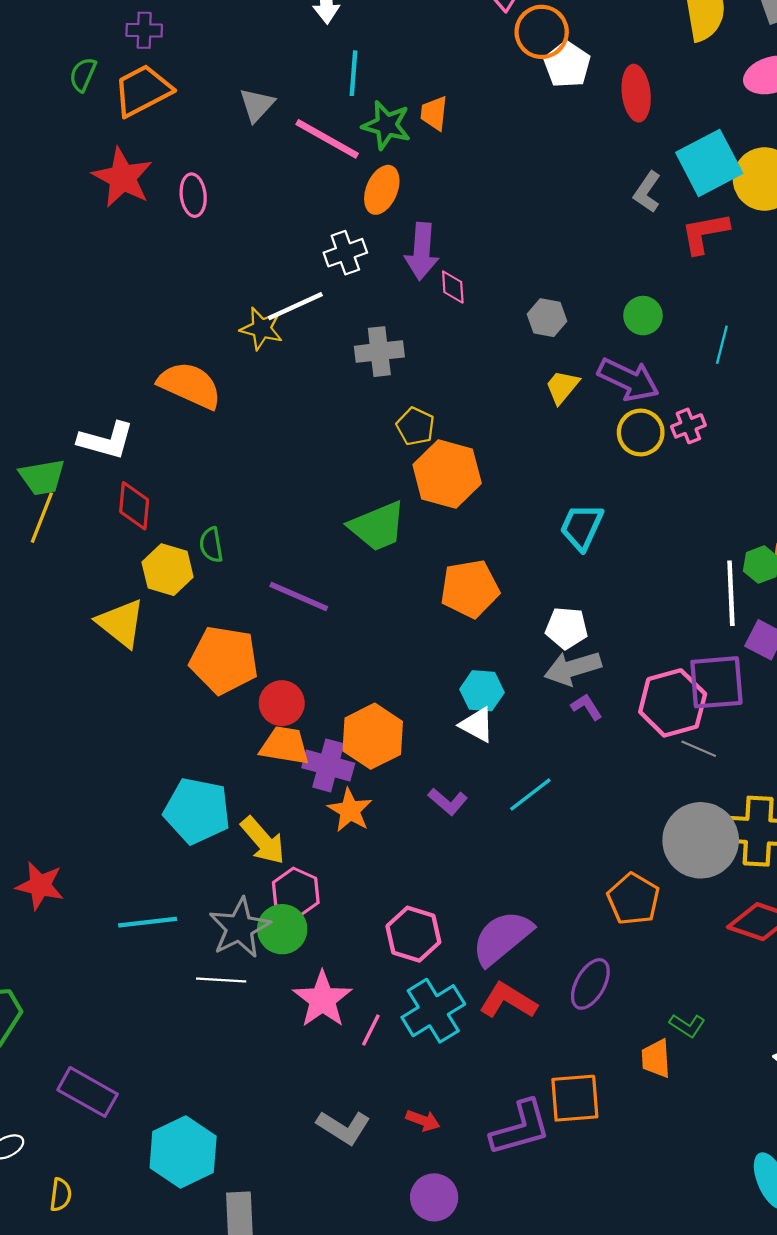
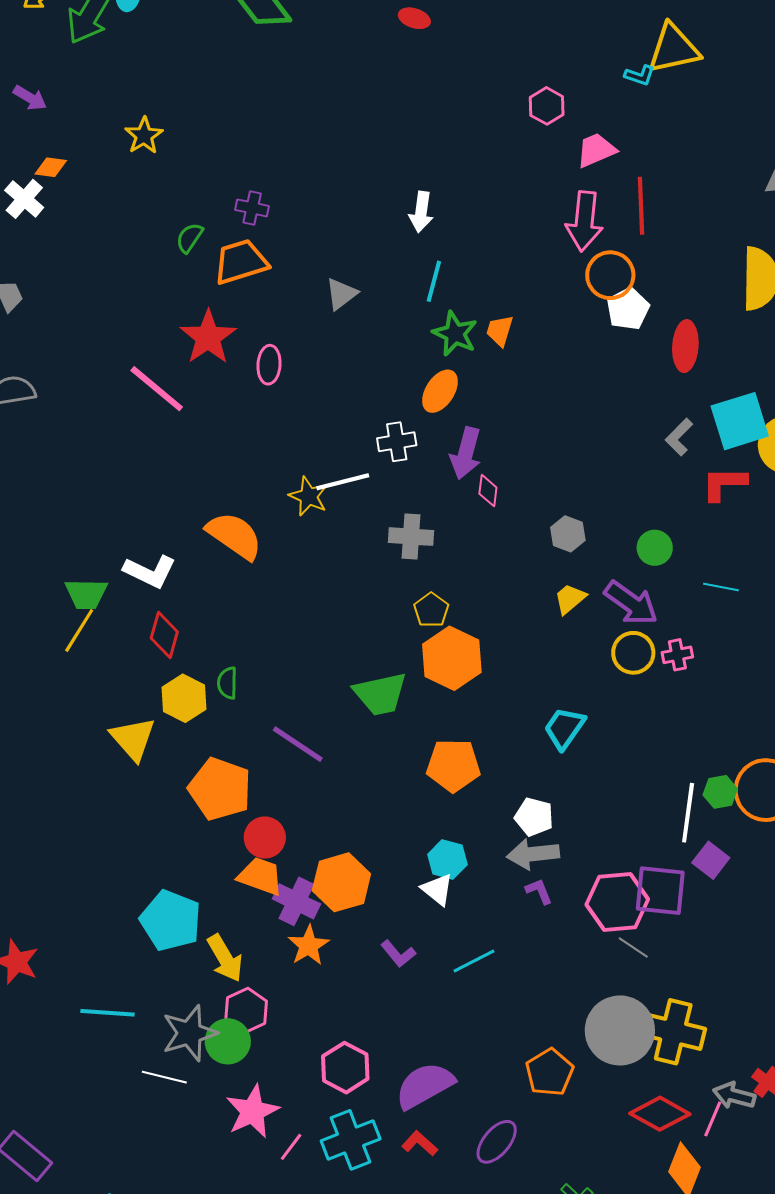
pink line: (327, 139) -> (157, 389), moved
cyan line: (722, 345) -> (721, 587), turned 76
red L-shape: (508, 1001) -> (420, 1143), size x0.7

